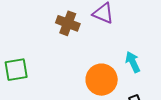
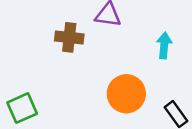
cyan arrow: (133, 62) -> (164, 45), moved, turned 45

